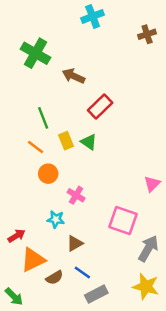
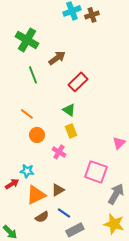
brown cross: (147, 34) -> (92, 15), moved
brown arrow: (74, 76) -> (57, 58), turned 120
green line: (43, 118) -> (33, 75), moved
yellow rectangle: (66, 141) -> (71, 131), moved
cyan star: (56, 219) -> (27, 171), moved
orange triangle: (33, 260) -> (36, 195), moved

